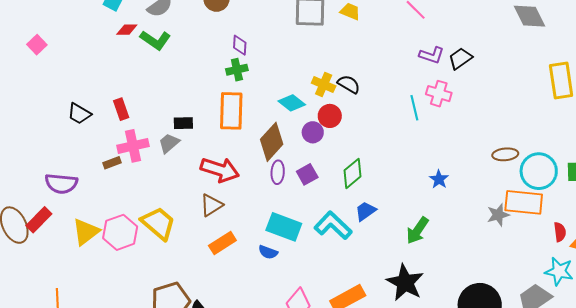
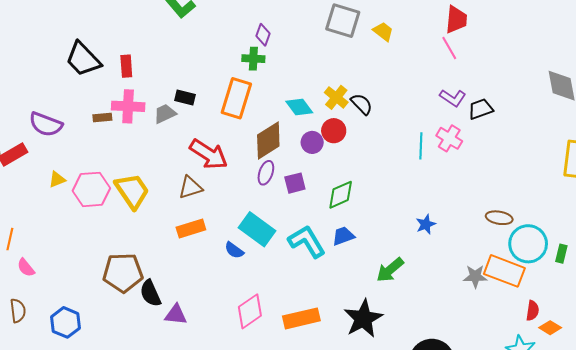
black trapezoid: (79, 114) -> (83, 59), size x1.5
yellow triangle: (86, 232) -> (57, 179), size x0.6

